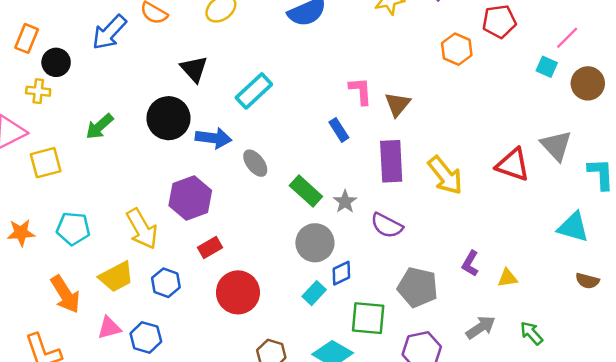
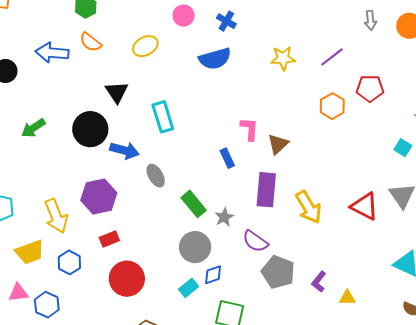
blue arrow: (109, 32) -> (52, 53), turned 44
cyan square: (547, 67) -> (403, 148), moved
cyan rectangle: (254, 91) -> (163, 117), turned -72
gray pentagon: (418, 287) -> (278, 272), moved

